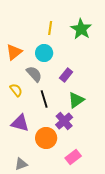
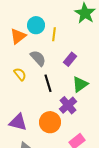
yellow line: (50, 28) -> (54, 34), moved
cyan circle: (44, 53) -> (36, 25), moved
purple triangle: (20, 123) -> (18, 122), moved

